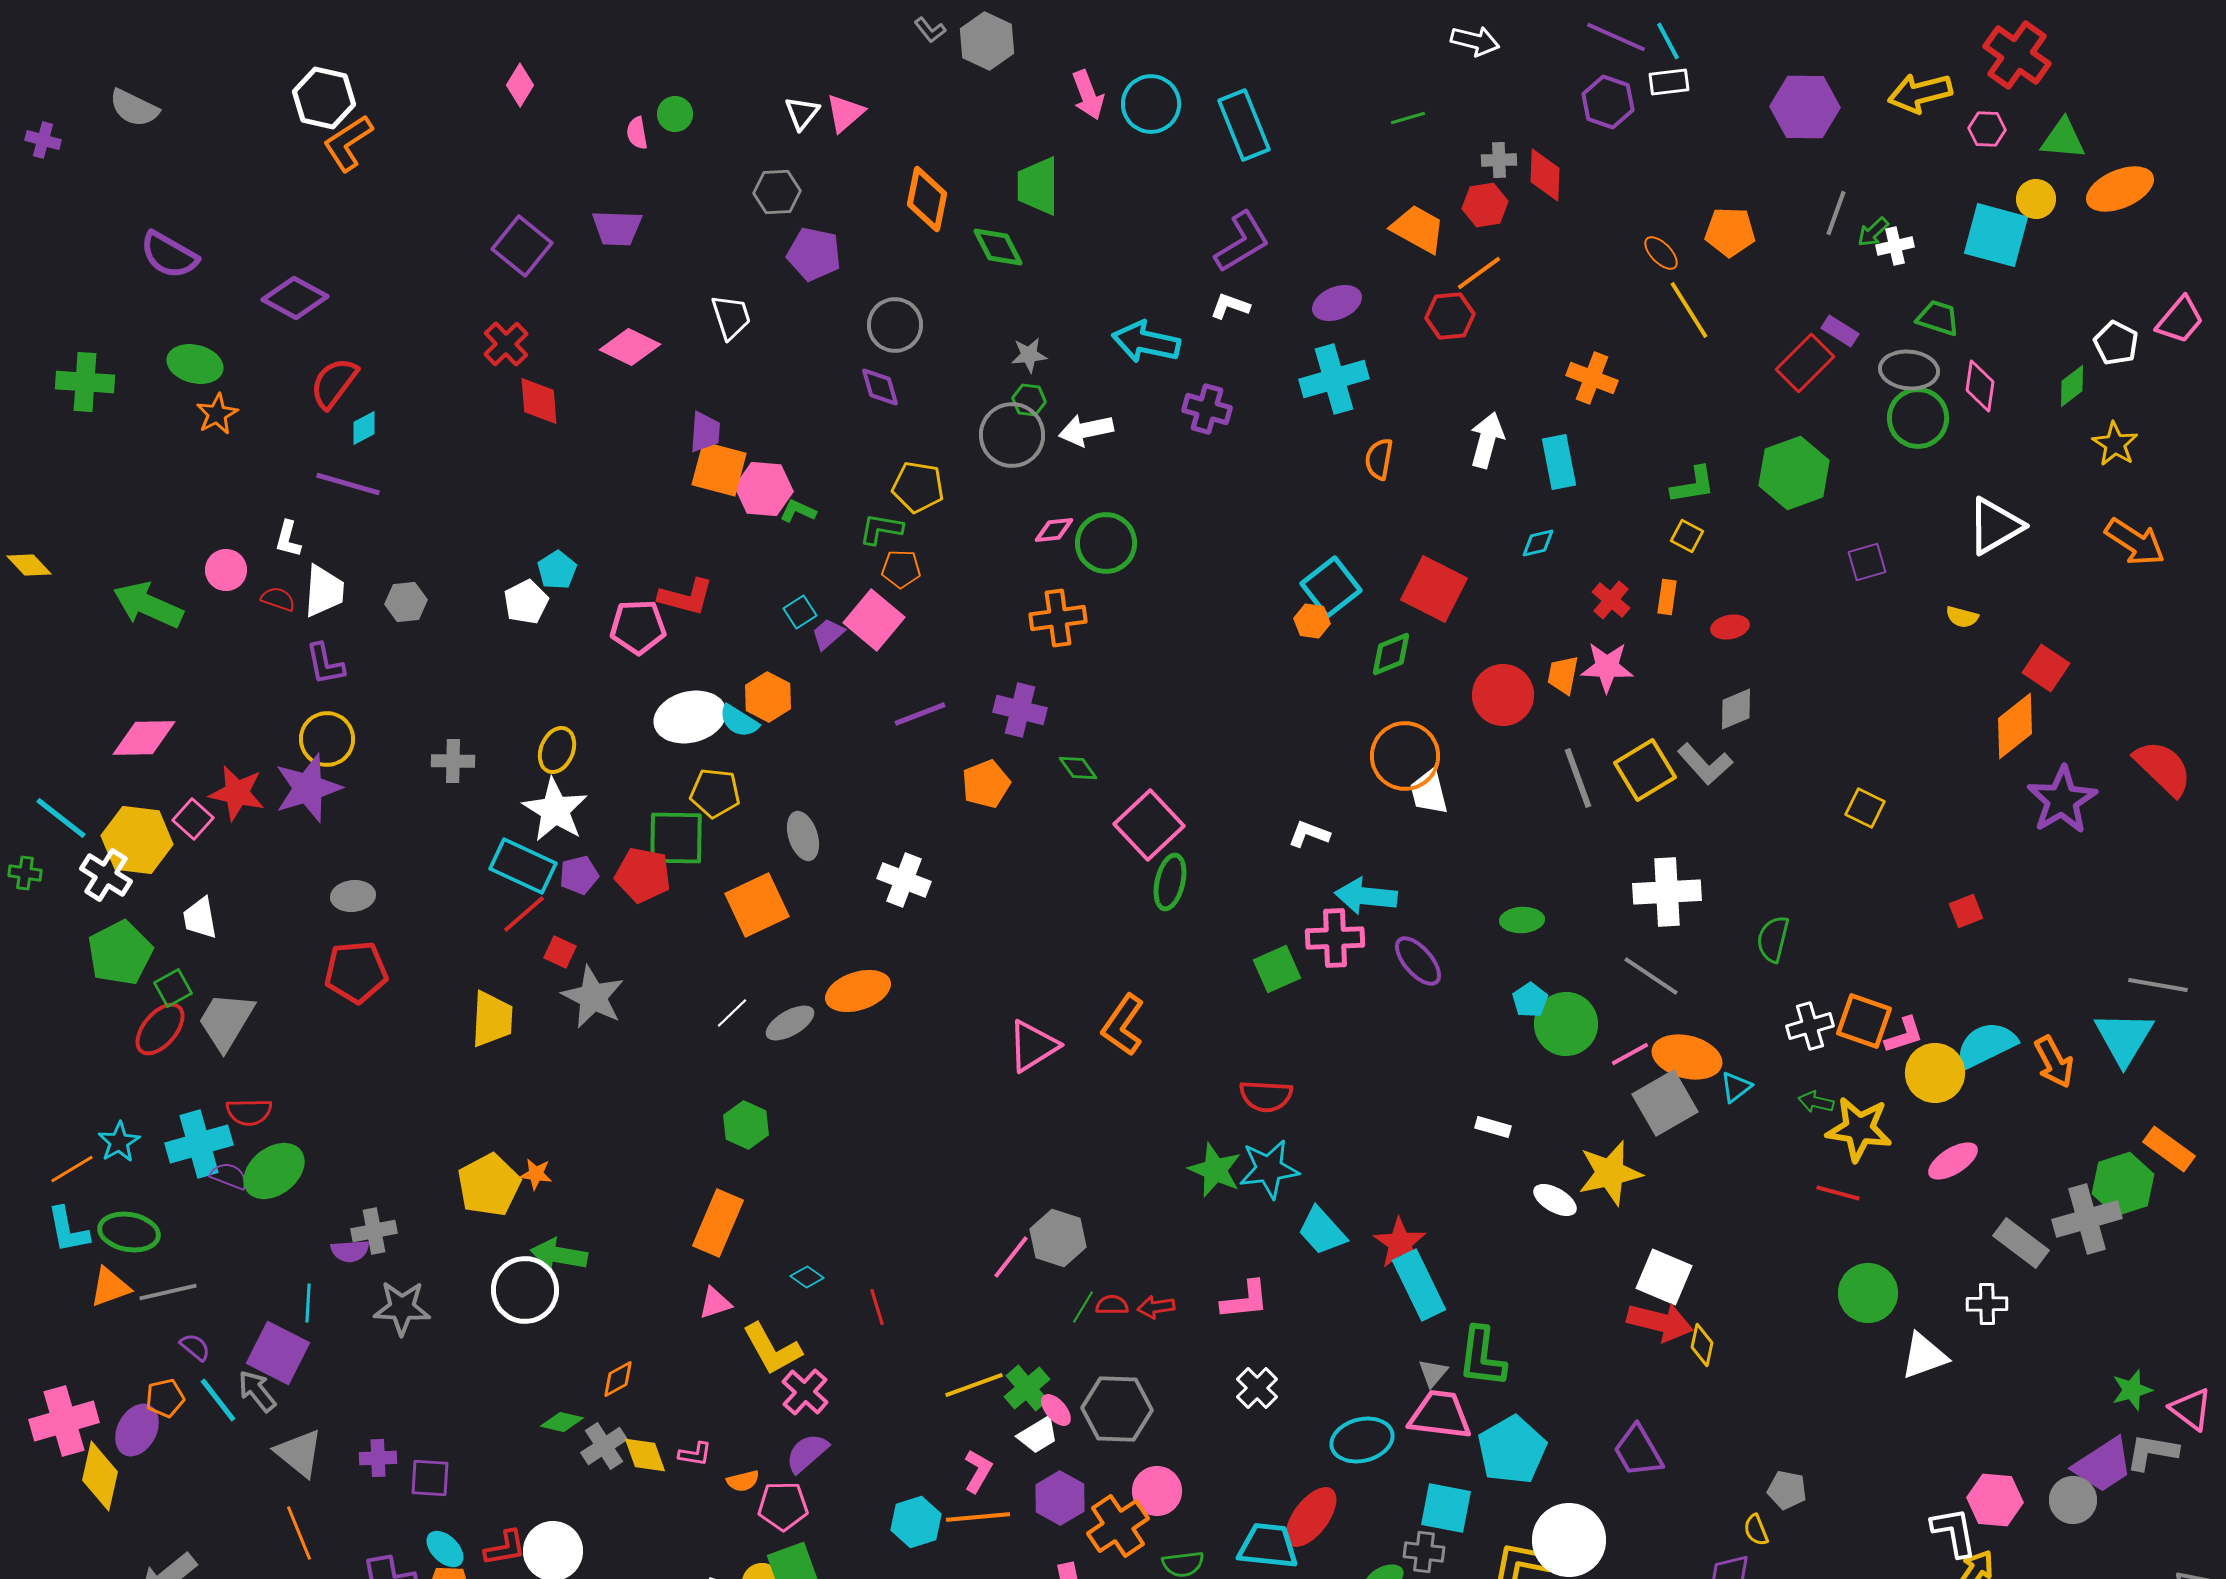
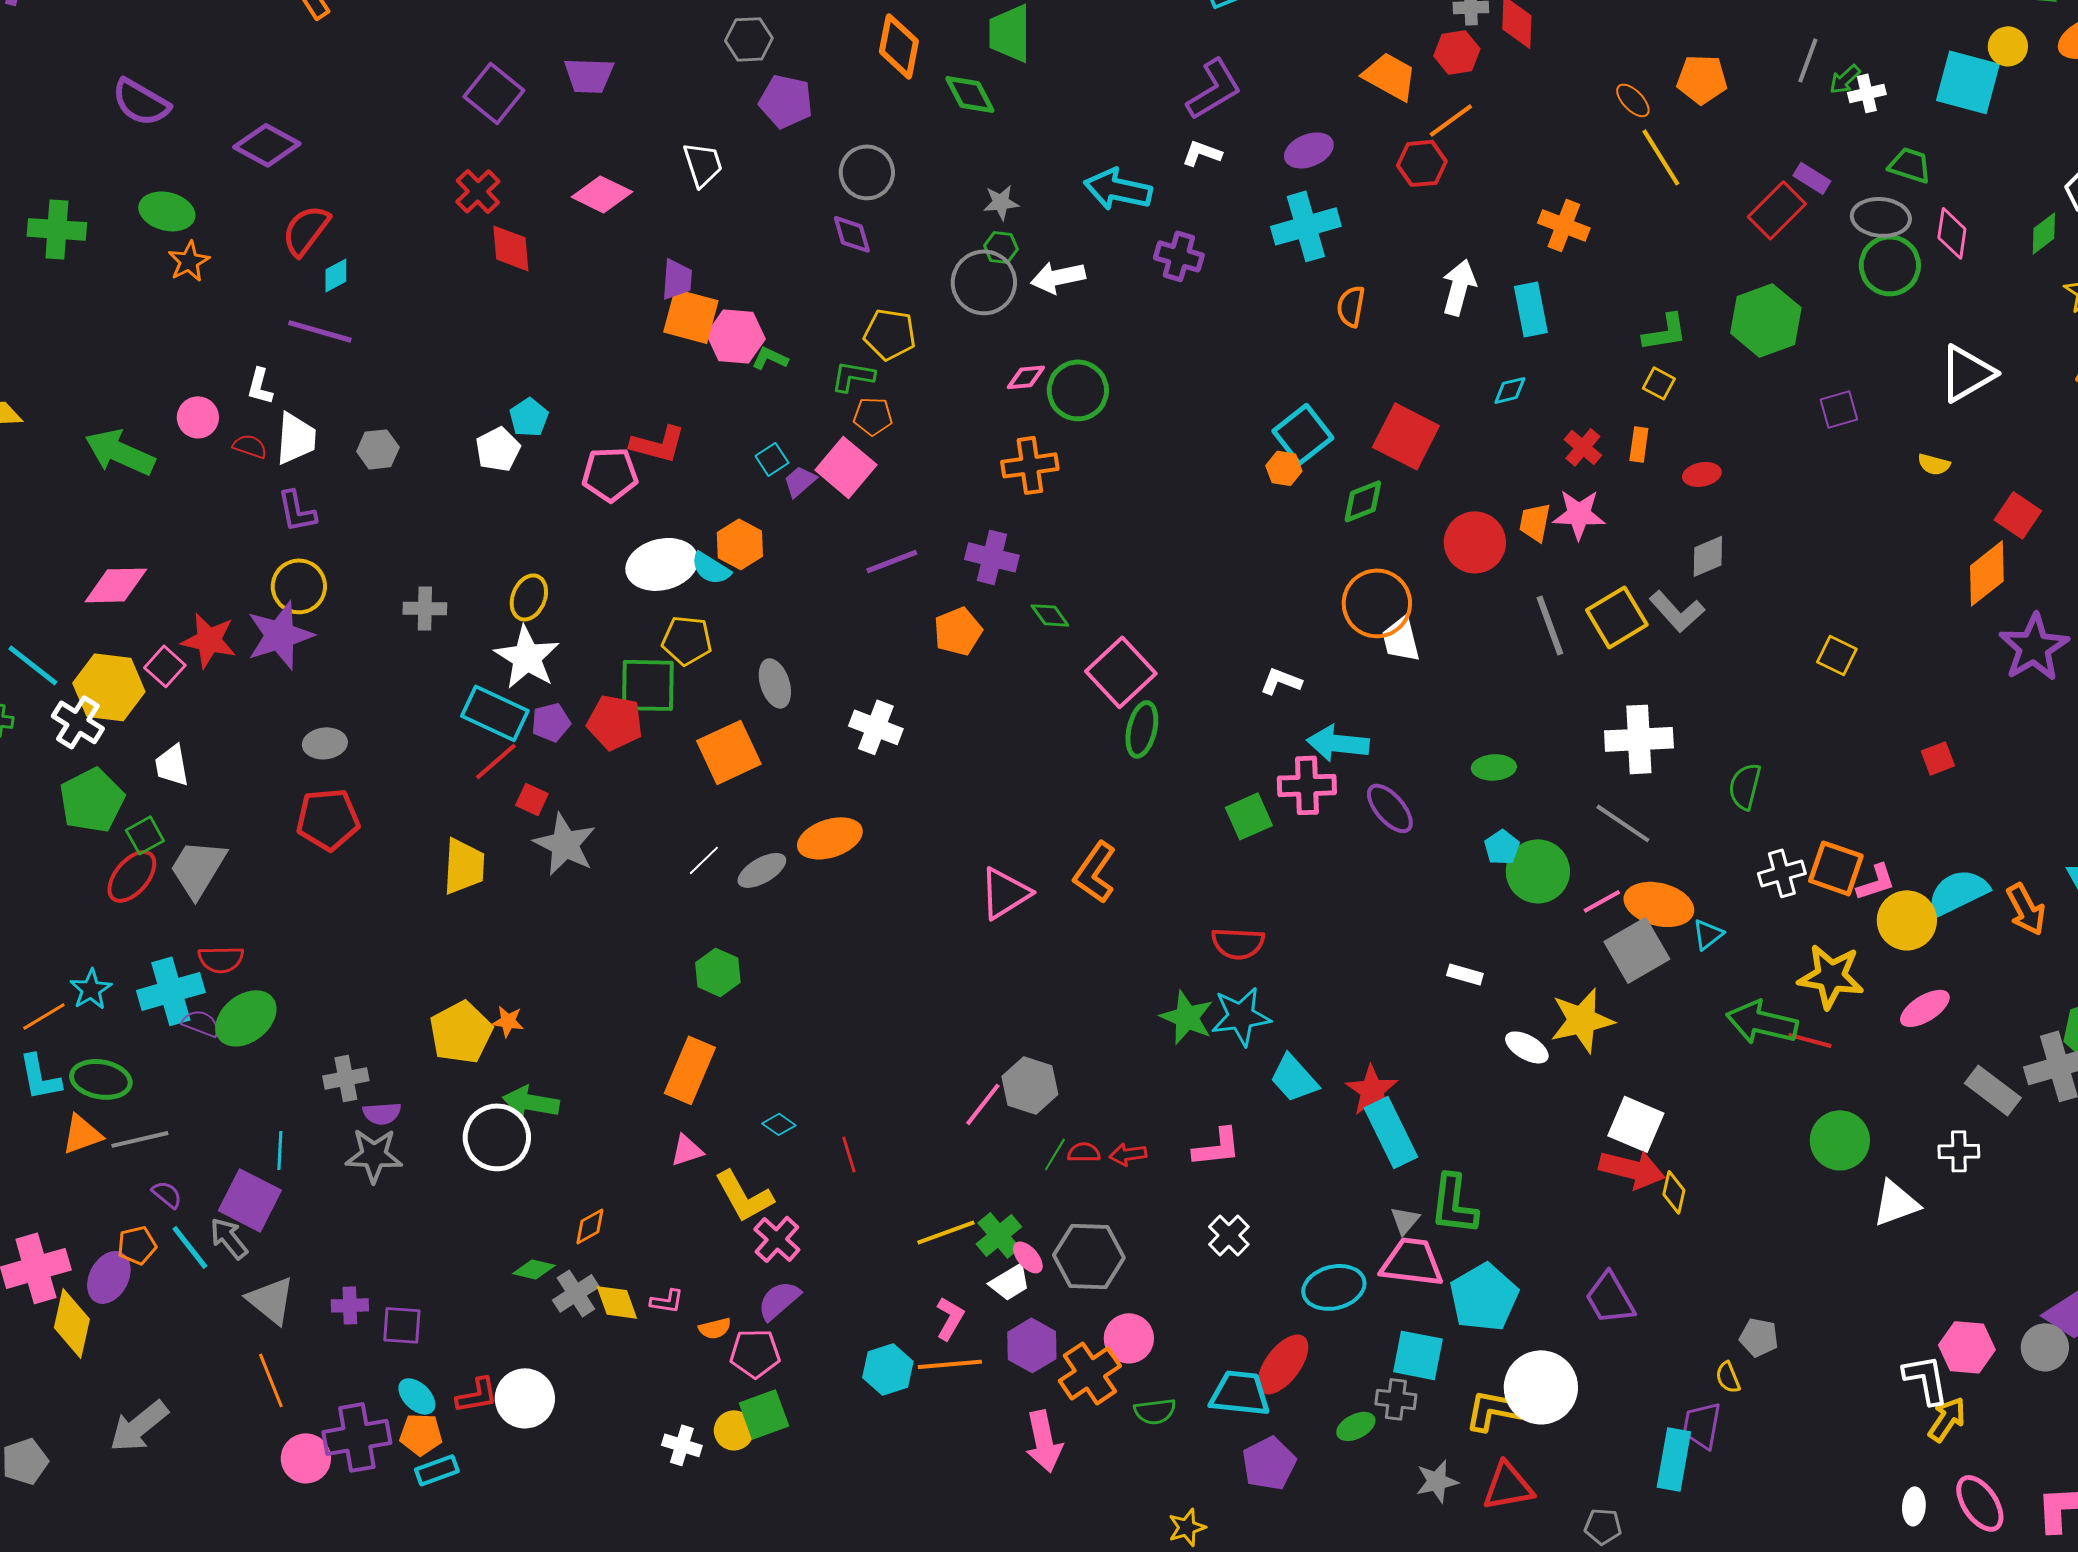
green arrow: (1816, 1102) -> (1762, 1022), moved, size x2.0
purple semicircle: (350, 1251) -> (382, 1113), moved

